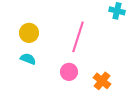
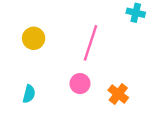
cyan semicircle: (28, 59) -> (29, 94), moved, turned 84

